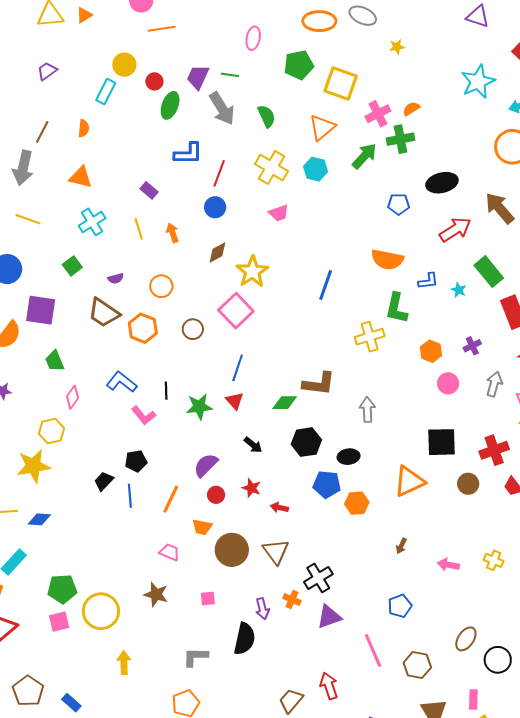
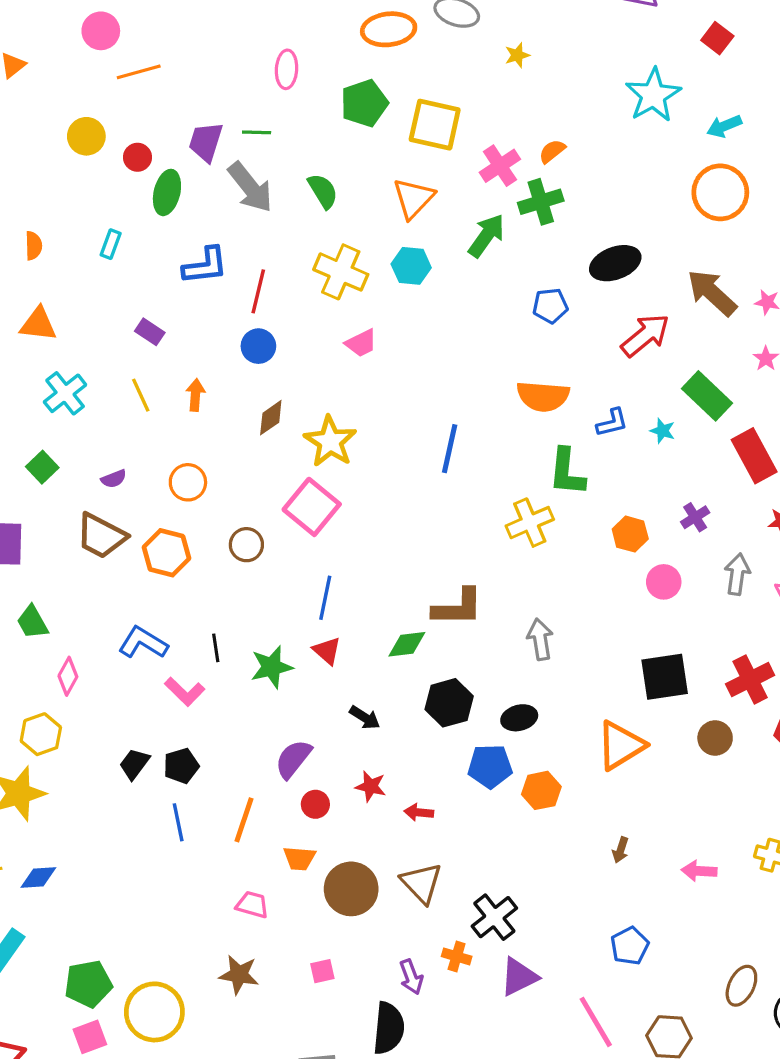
cyan rectangle: (106, 92) -> (111, 244), moved, size x0.7
orange arrow: (173, 233) -> (195, 395), turned 30
black trapezoid: (104, 481) -> (134, 764), moved

